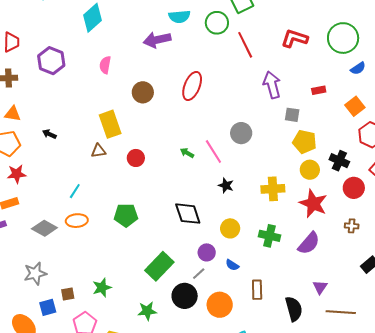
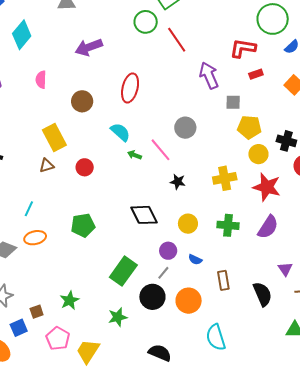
cyan semicircle: (179, 17) -> (120, 132), moved, turned -125
red L-shape: (295, 38) -> (243, 48), moved

